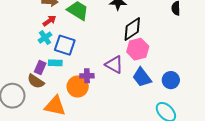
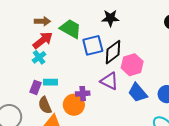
red arrow: (49, 21) -> (43, 40), size x1.5
black diamond: (132, 29) -> (113, 52), moved
blue square: (65, 45) -> (93, 45), moved, turned -30
brown semicircle: (36, 81) -> (45, 105), moved, turned 36

